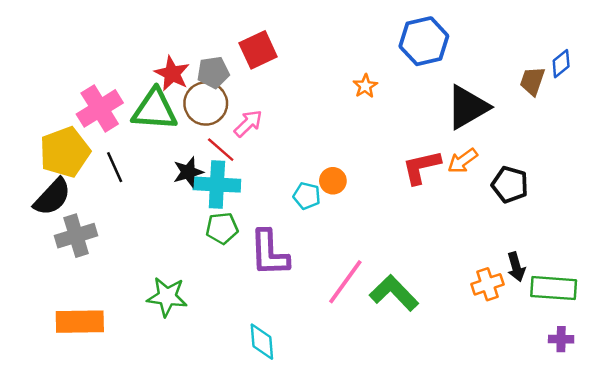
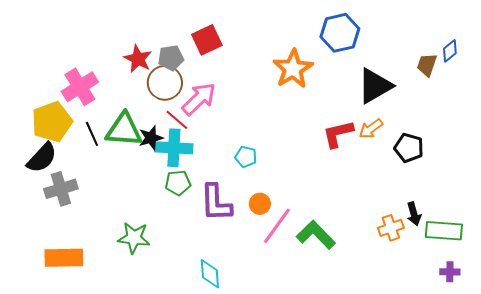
orange star: (365, 86) -> (293, 69), size x2.0
green triangle: (155, 110) -> (124, 130), moved
pink arrow: (248, 123) -> (199, 99), size x1.5
orange circle: (333, 181) -> (260, 204), moved

